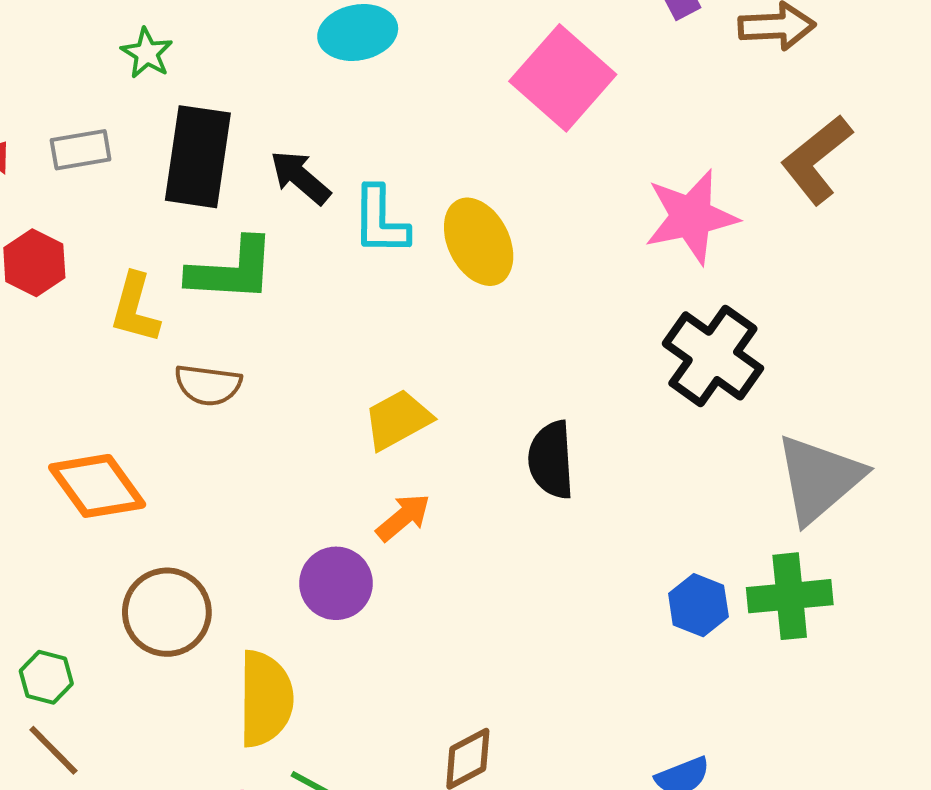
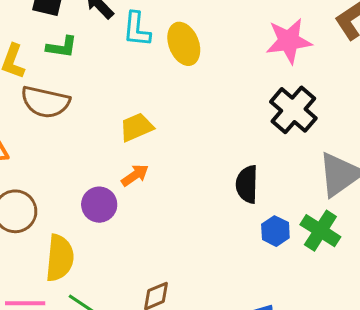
green L-shape: (232, 270) -> (62, 47), size x0.7
brown semicircle: (208, 385) -> (45, 102), size x1.5
black semicircle: (551, 460) -> (247, 184), moved
green cross: (790, 596) -> (320, 231), turned 33

